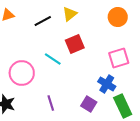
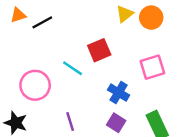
yellow triangle: (70, 14) -> (125, 14), moved
black line: (43, 21) -> (42, 22), moved
blue cross: (107, 84) -> (119, 93), moved

